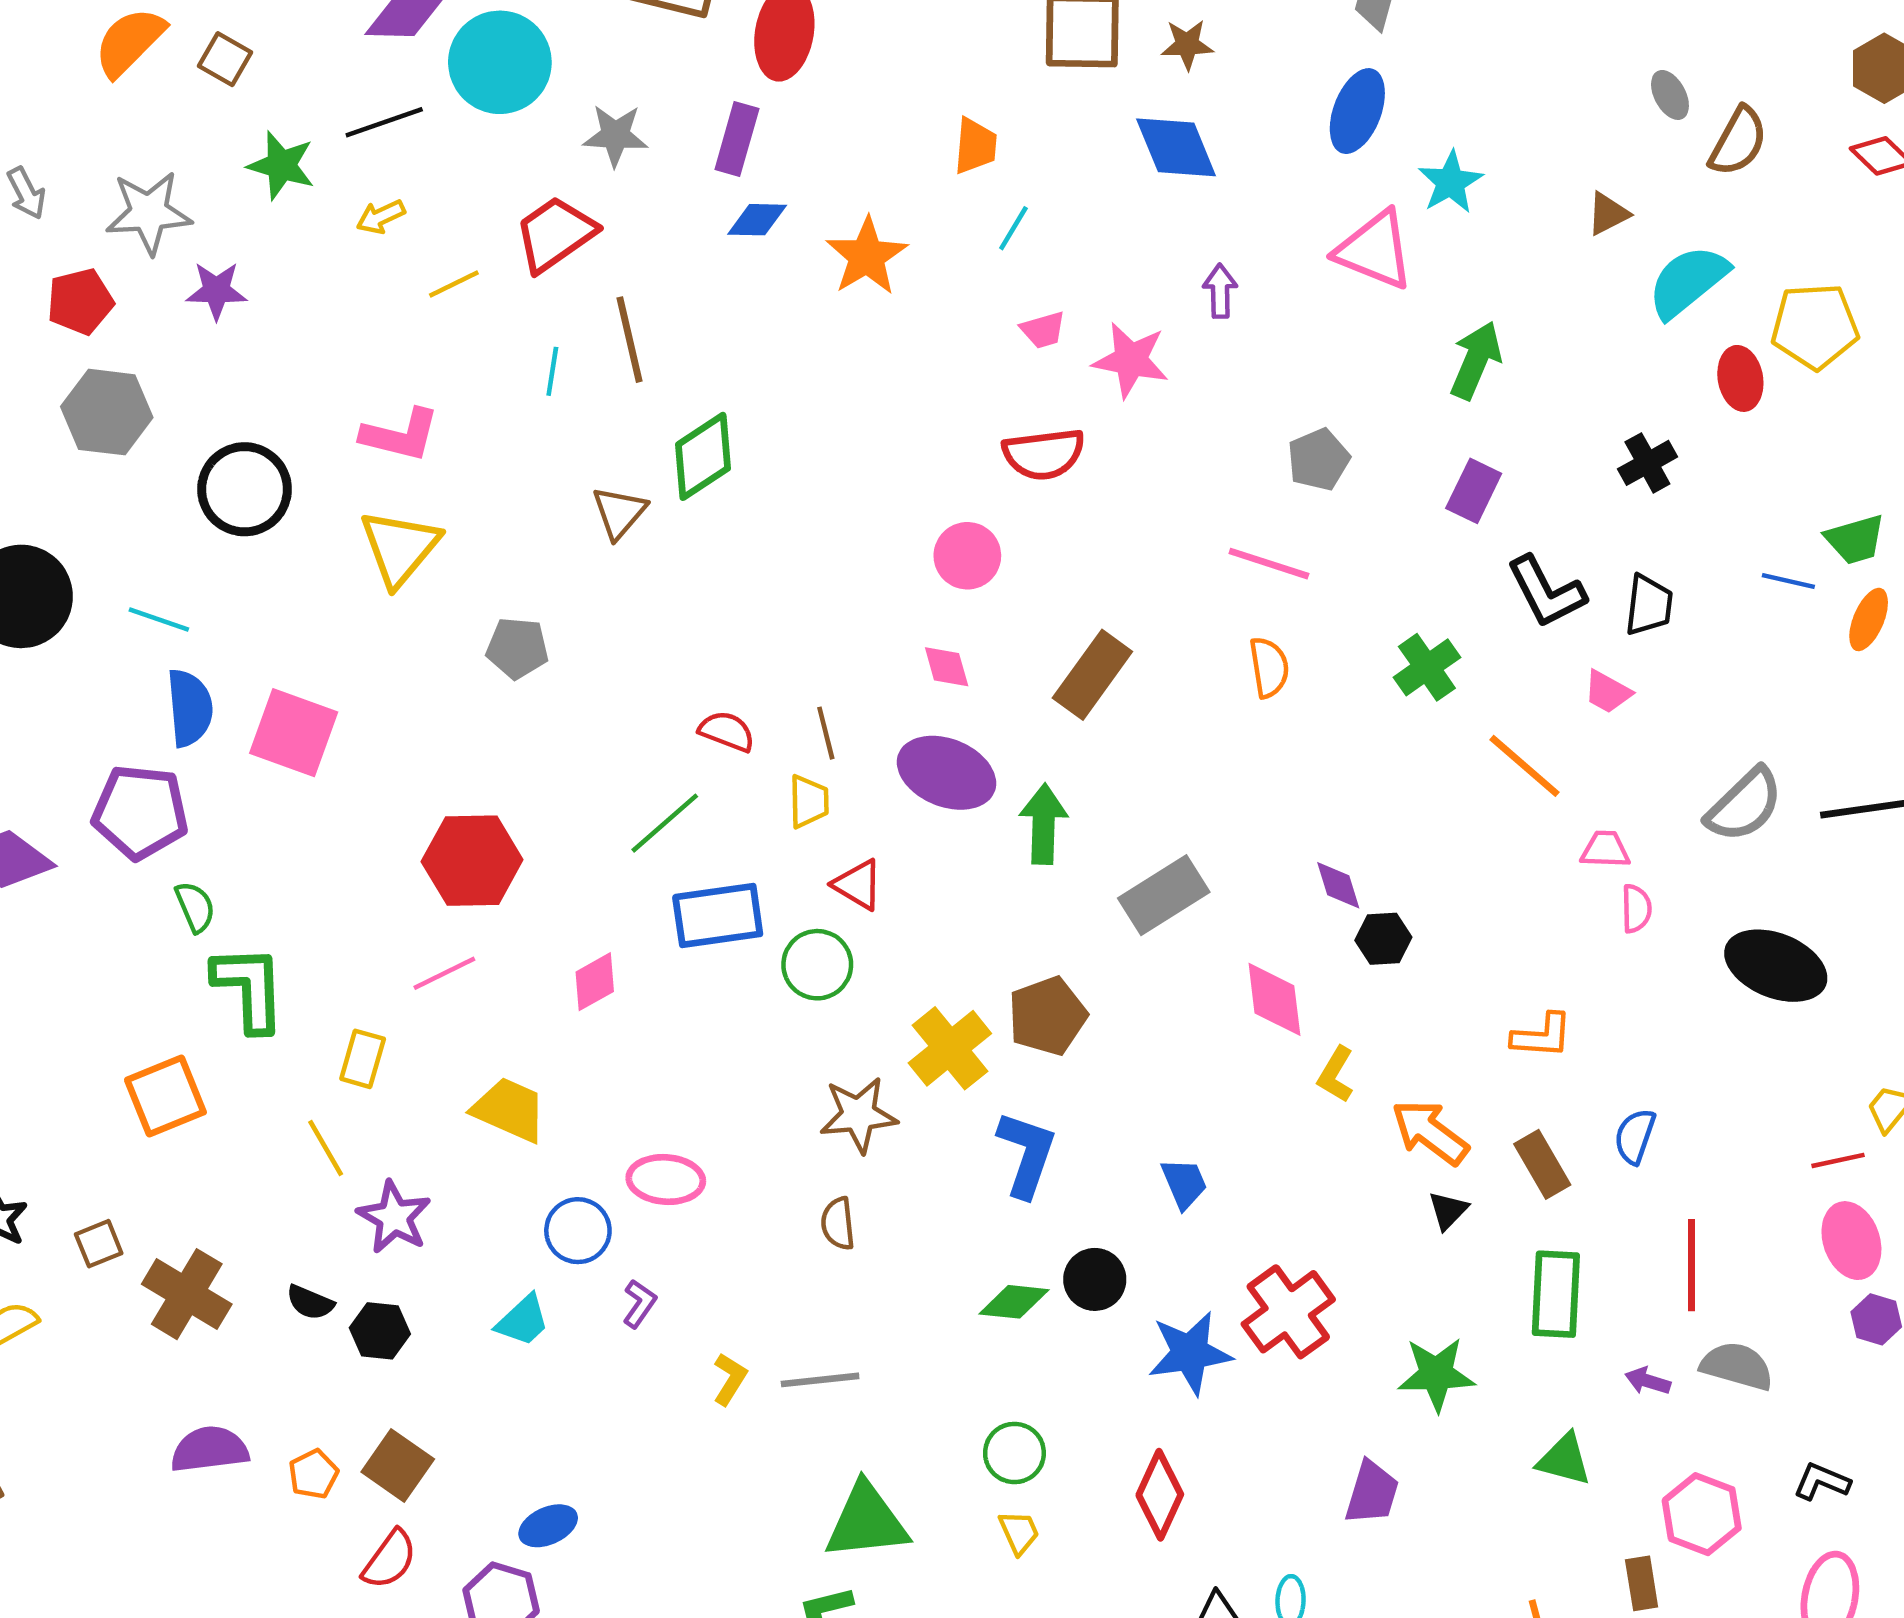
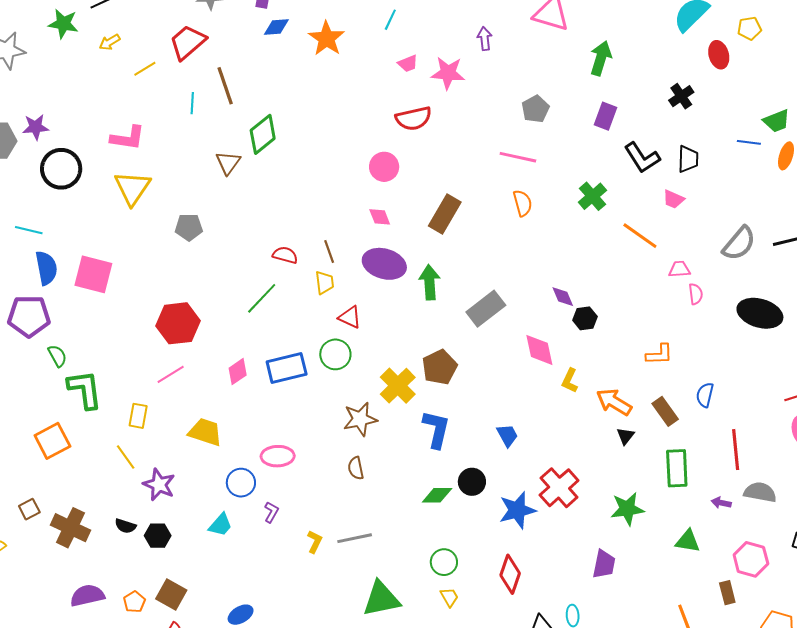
purple star: (216, 291) -> (36, 127), moved
yellow pentagon: (1815, 326) -> (749, 28), size x0.6
blue rectangle: (718, 916) -> (287, 368), moved

